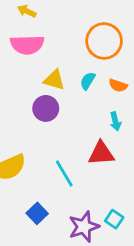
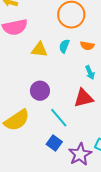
purple circle: (46, 108) -> (40, 91), moved
blue square: (37, 213) -> (54, 143), moved

